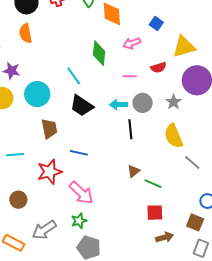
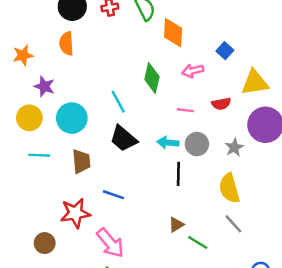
cyan line: (15, 155) -> (39, 155), moved
gray line: (192, 162) -> (233, 224), moved
brown circle: (18, 200) -> (45, 243), moved

